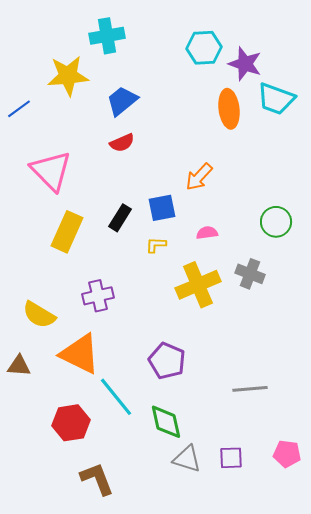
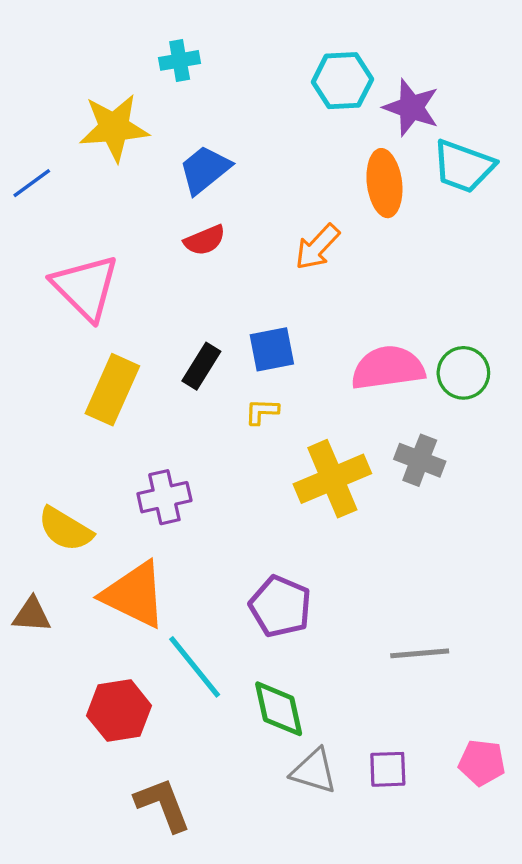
cyan cross: (107, 36) -> (180, 60), size x0.7
orange arrow: (199, 177) -> (317, 247), moved
pink semicircle: (207, 233) -> (388, 368), moved, size x2.0

